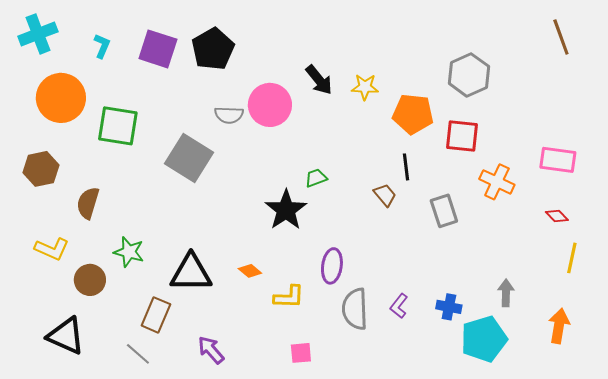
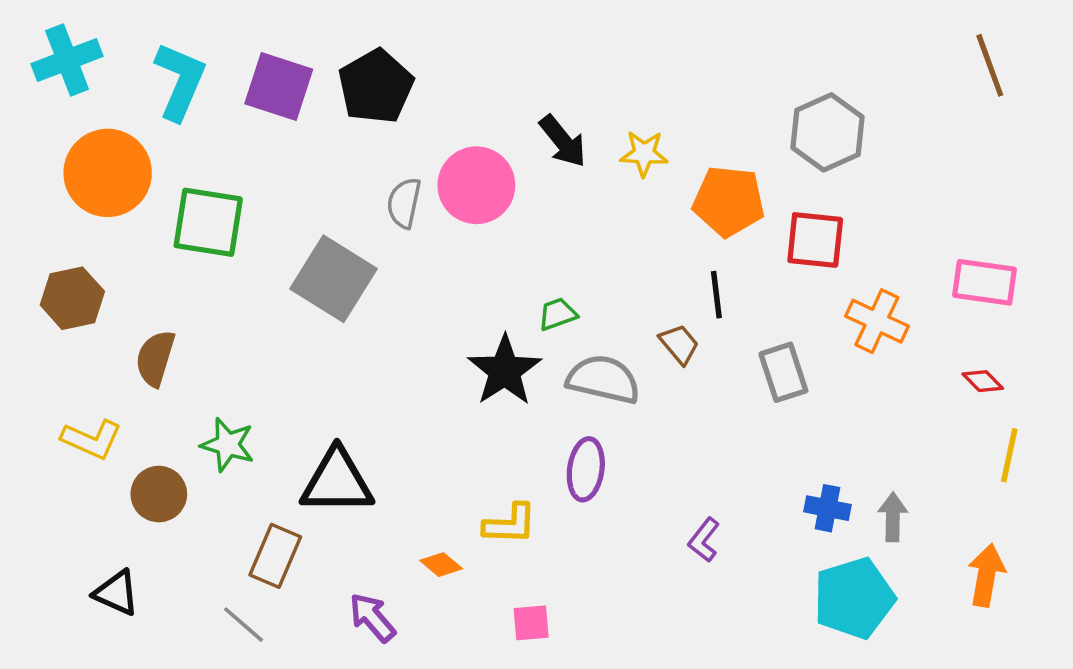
cyan L-shape: (102, 46) -> (180, 81), size x1.8
gray semicircle: (229, 115) -> (404, 203), turned 100
orange diamond: (250, 271) -> (441, 565), moved
blue cross: (449, 307) -> (828, 508), moved
gray semicircle: (355, 309) -> (603, 379), moved, turned 105
black triangle: (66, 336) -> (116, 593), size x0.7

